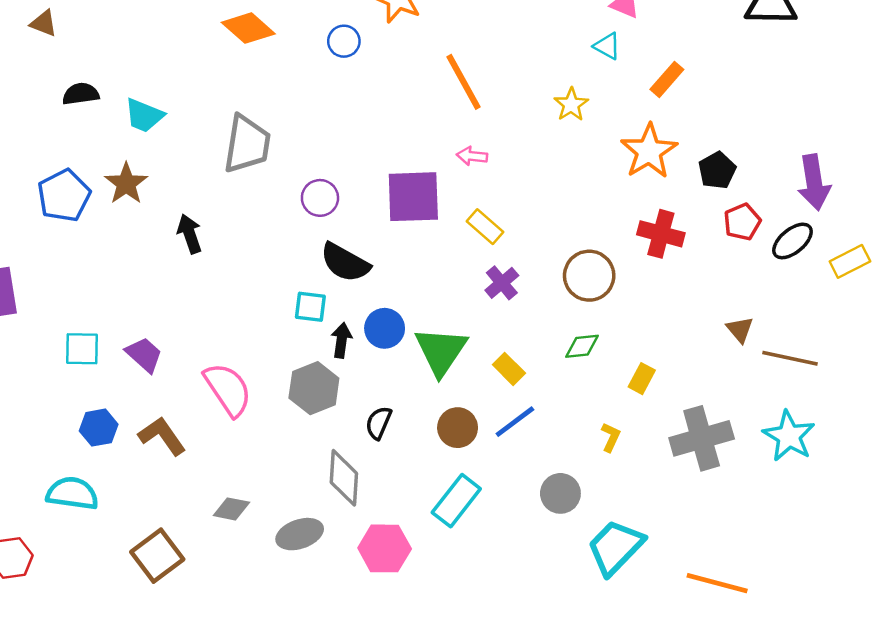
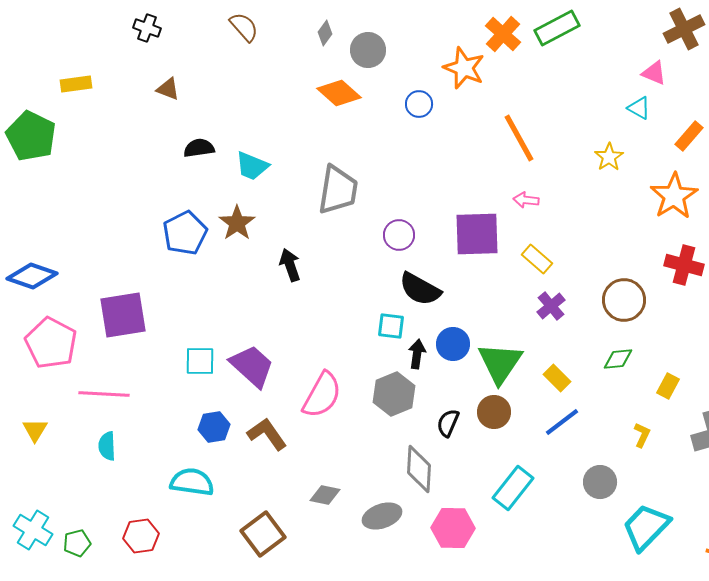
purple trapezoid: (144, 355) -> (252, 366), size x1.4
pink semicircle: (228, 389) -> (322, 395), turned 63
brown circle: (458, 428) -> (494, 412), moved

